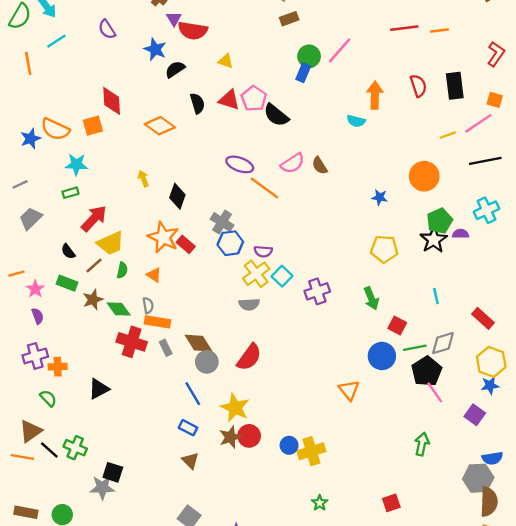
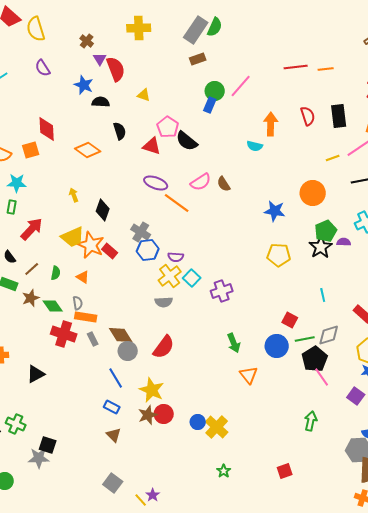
red semicircle: (193, 30) -> (116, 69), turned -120
black semicircle: (175, 69) -> (101, 102), turned 36
red triangle: (229, 100) -> (152, 146), moved
green rectangle: (71, 193) -> (12, 207), turned -64
blue star: (380, 197) -> (275, 211), size x1.5
yellow trapezoid: (110, 243) -> (73, 237), moved
green arrow: (371, 298) -> (234, 343), moved
yellow cross: (311, 451) -> (217, 427), turned -30

